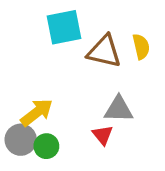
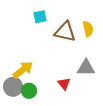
cyan square: (64, 27) -> (40, 17), size x0.6
gray triangle: (119, 109) -> (86, 68), moved

